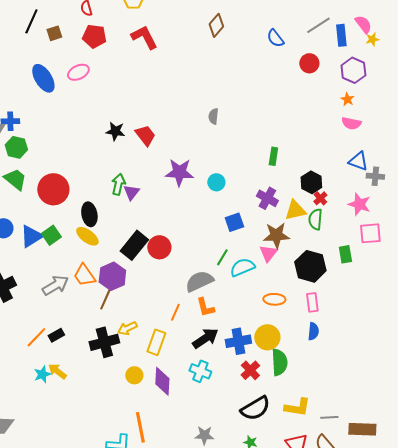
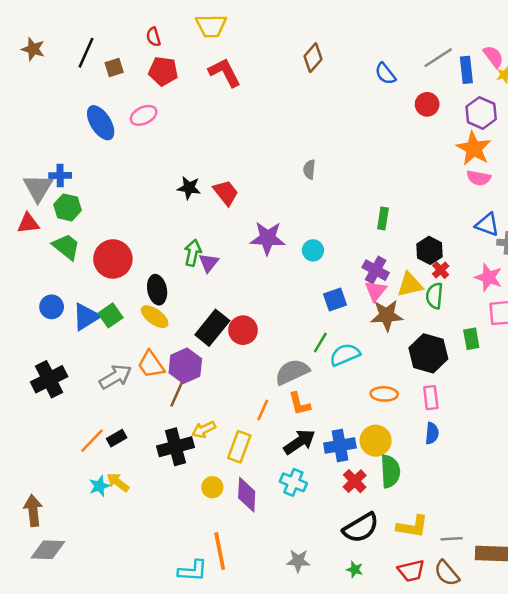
orange star: (347, 99) -> (474, 149), size x2.0
pink triangle: (268, 253) -> (376, 291), moved

